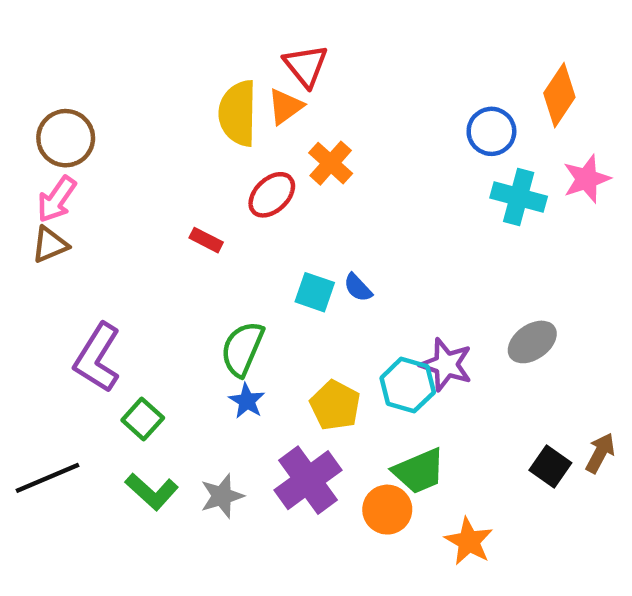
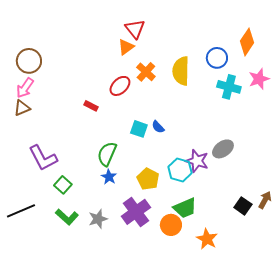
yellow semicircle: (238, 113) -> (181, 71), moved
gray ellipse: (532, 342) -> (223, 149), moved
purple L-shape: (97, 358) -> (43, 158), turned -60

